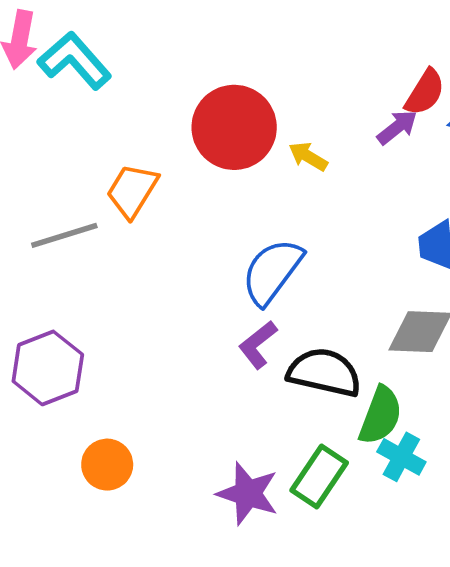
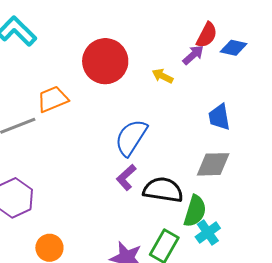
yellow arrow: (308, 156) -> (163, 76), moved
orange trapezoid: (132, 191) -> (53, 99), turned 40
cyan cross: (401, 457) -> (208, 233), turned 30

